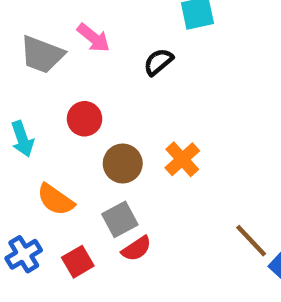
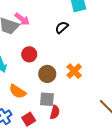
pink arrow: (93, 38) -> (22, 19), moved
gray square: (120, 219) -> (47, 99), turned 35
red semicircle: (136, 249) -> (55, 112), turned -40

